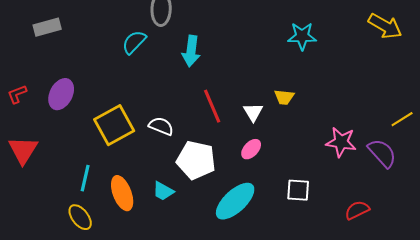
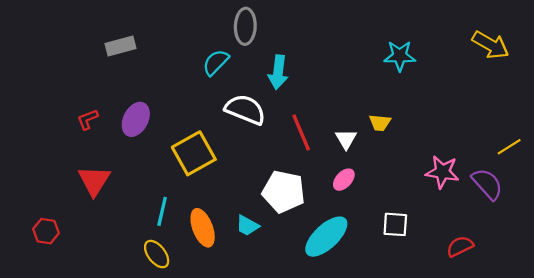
white semicircle: (161, 126) -> (245, 110), moved, size x1.5

